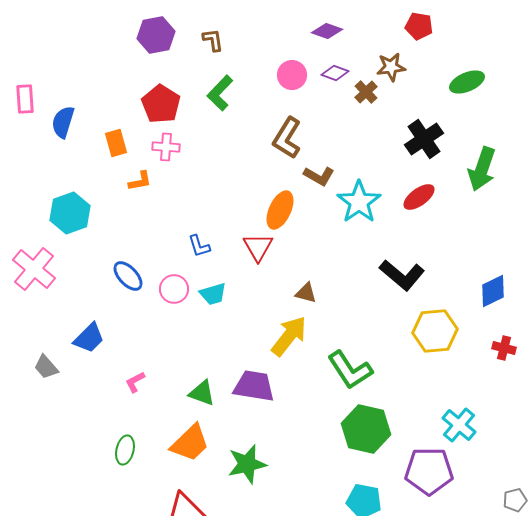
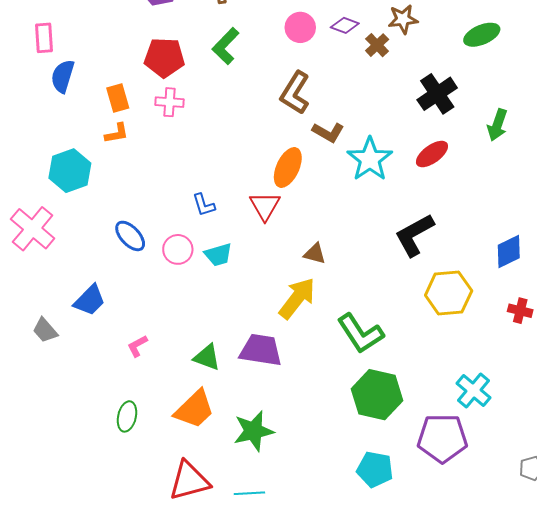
pink rectangle: (25, 99) -> (44, 38), moved
red pentagon: (161, 104) -> (164, 58), turned -30
green arrow: (482, 169) -> (497, 125), size x0.7
orange L-shape: (140, 181) -> (117, 133), moved
black L-shape: (402, 275) -> (414, 235), turned 111

